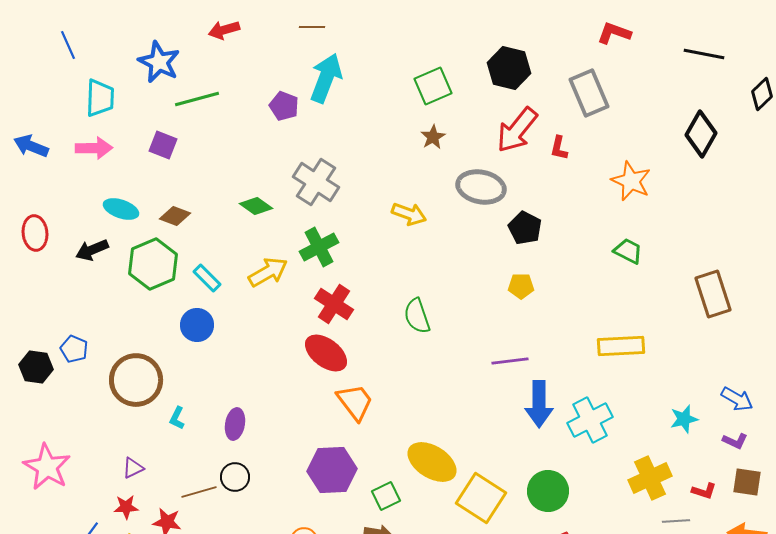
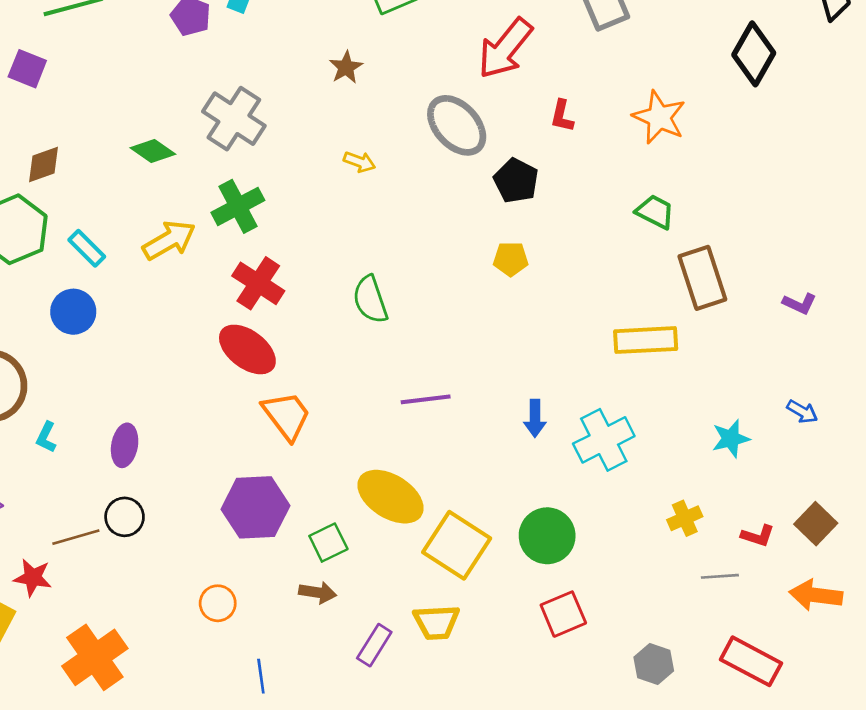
brown star: (433, 137) -> (346, 67), moved
red L-shape: (559, 148) -> (562, 116), moved
gray ellipse: (481, 187) -> (457, 125), turned 36
yellow arrow: (409, 214) -> (359, 162), size x0.7
brown diamond: (175, 216) -> (44, 165), turned -40
brown rectangle: (713, 294) -> (702, 278), moved
purple line: (510, 361) -> (426, 399), moved
blue arrow: (737, 399) -> (802, 412), size x0.7
blue arrow: (539, 404) -> (535, 418), size x0.6
purple L-shape: (735, 441) -> (800, 304), moved
yellow cross: (650, 478) -> (685, 518), size x0.6
brown square: (747, 482) -> (816, 524), turned 36

